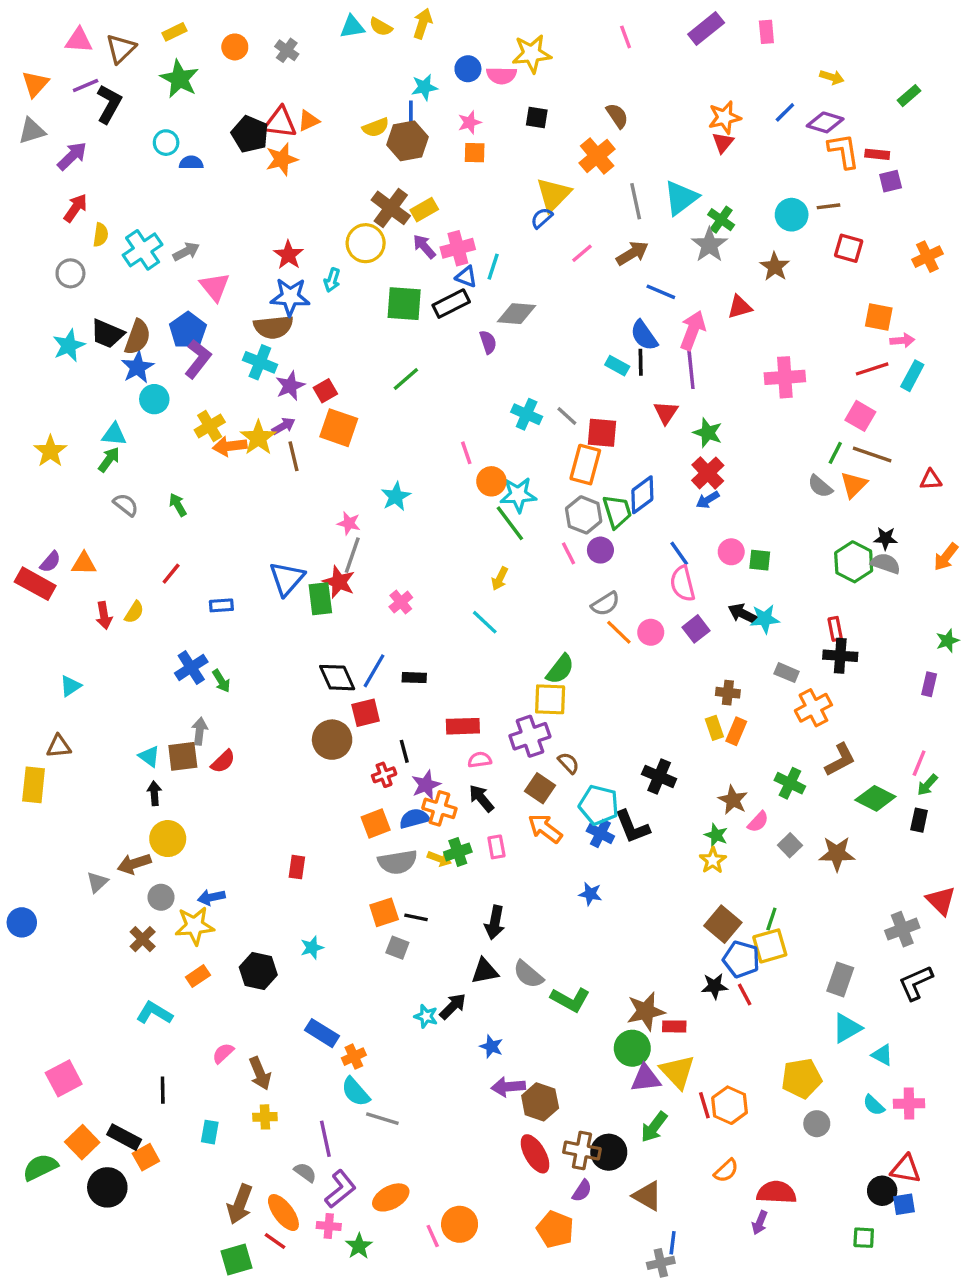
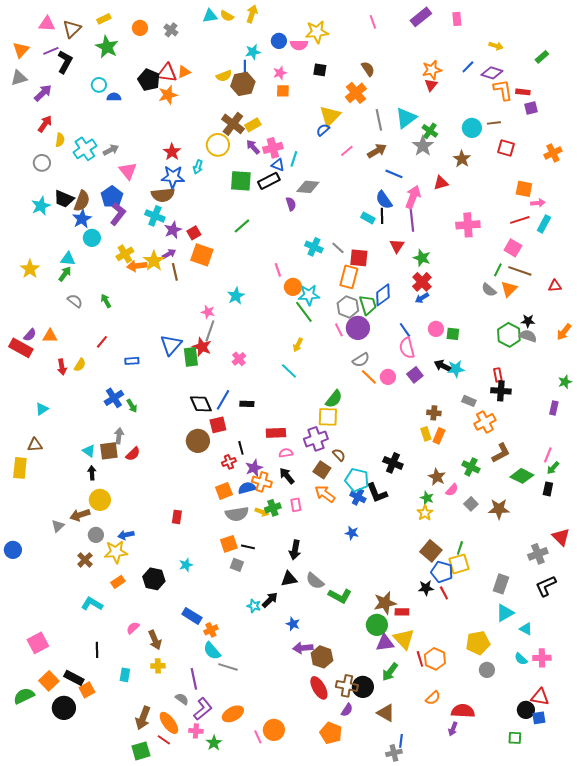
purple circle: (600, 550) -> (358, 328), size x1.5

